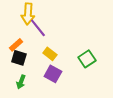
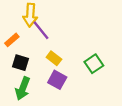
orange rectangle: (16, 45) -> (12, 40), moved
green arrow: (21, 82) -> (23, 88), size x1.5

